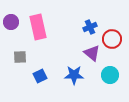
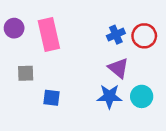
red circle: (112, 39) -> (144, 36), moved
blue star: (74, 75) -> (109, 96), moved
blue square: (40, 76) -> (51, 98), turned 32

